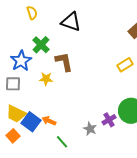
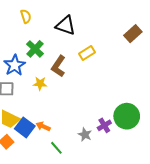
brown L-shape: (64, 62) -> (58, 66), turned -135
yellow rectangle: (125, 65) -> (87, 53), moved

